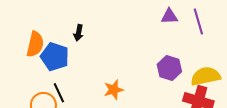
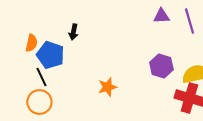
orange semicircle: (35, 44) -> (31, 43), size x0.7
black line: (59, 93) -> (41, 77), moved

